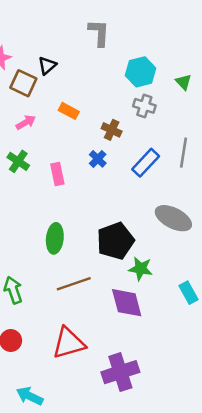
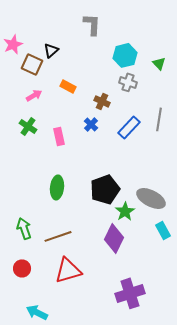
gray ellipse: (173, 218) -> (151, 198), moved
green star: (141, 269) -> (125, 211), turned 30
brown line: (74, 284) -> (58, 236), moved
purple diamond: (127, 303) -> (114, 238), turned 40
purple cross: (120, 372) -> (130, 293), moved

